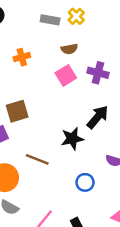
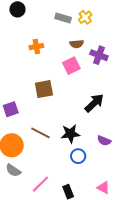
purple cross: (98, 73) -> (99, 55), moved
brown square: (17, 111) -> (44, 89), moved
black star: (72, 139) -> (70, 134), moved

